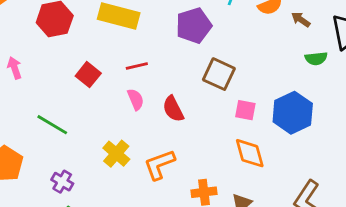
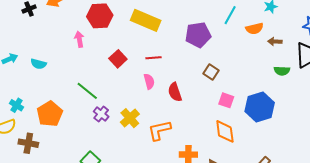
brown arrow: (301, 20) -> (275, 42), turned -40
pink arrow: (15, 68) -> (79, 39), moved
brown square: (219, 74) -> (211, 72), size x0.7
purple cross: (62, 182) -> (101, 114), moved

